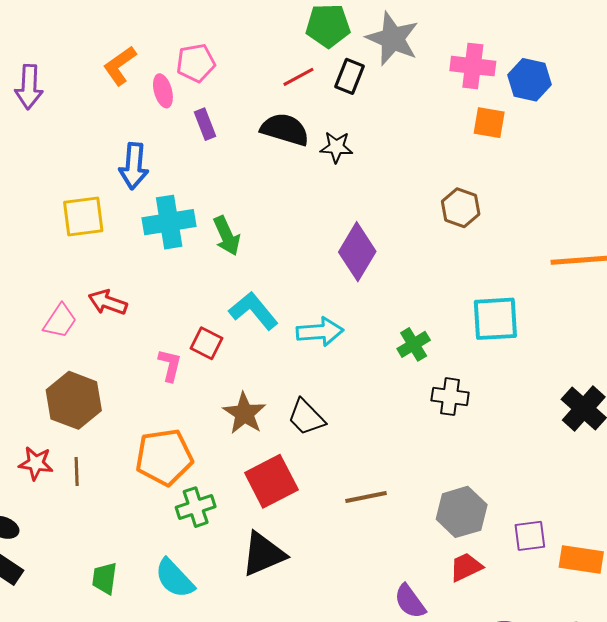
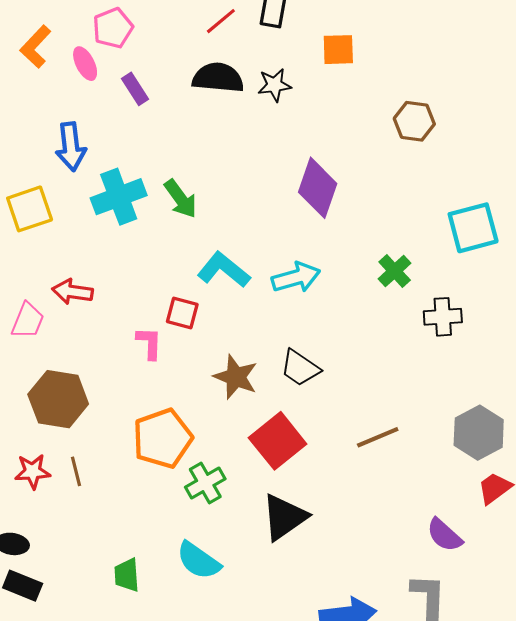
orange square: (489, 123) -> (338, 50), moved

